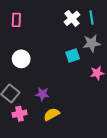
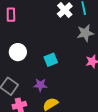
cyan square: (73, 56) -> (51, 60), moved

